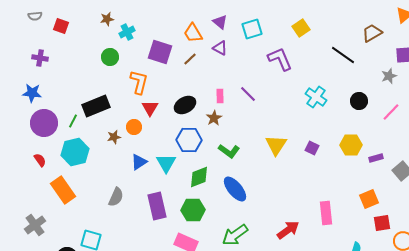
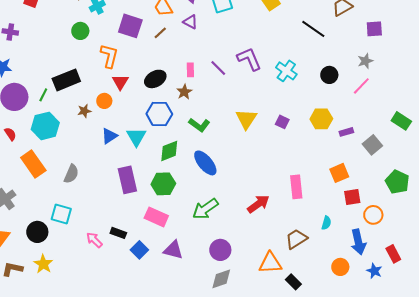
purple L-shape: (280, 59) -> (249, 59), moved
gray star: (389, 76) -> (365, 61), moved
gray semicircle: (116, 197) -> (71, 174), moved

